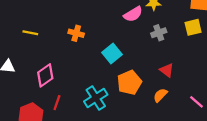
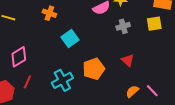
orange cross: (76, 33) -> (49, 13), moved
cyan square: (112, 53) -> (70, 39), moved
orange semicircle: (160, 95) -> (132, 91), moved

